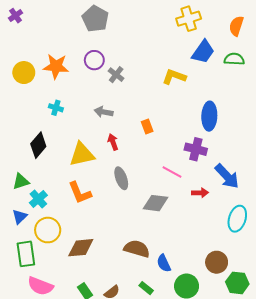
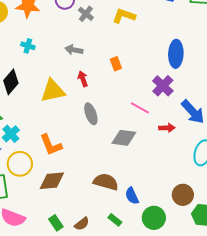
yellow L-shape: (174, 77) -> (124, 16), moved
purple cross: (196, 149) -> (163, 86), turned 30
orange L-shape: (80, 193) -> (51, 145), moved

